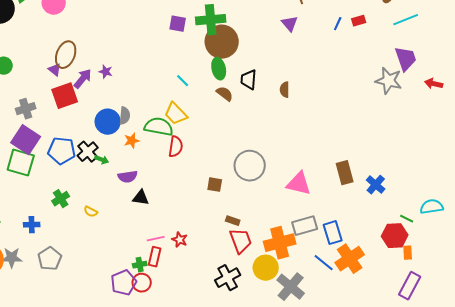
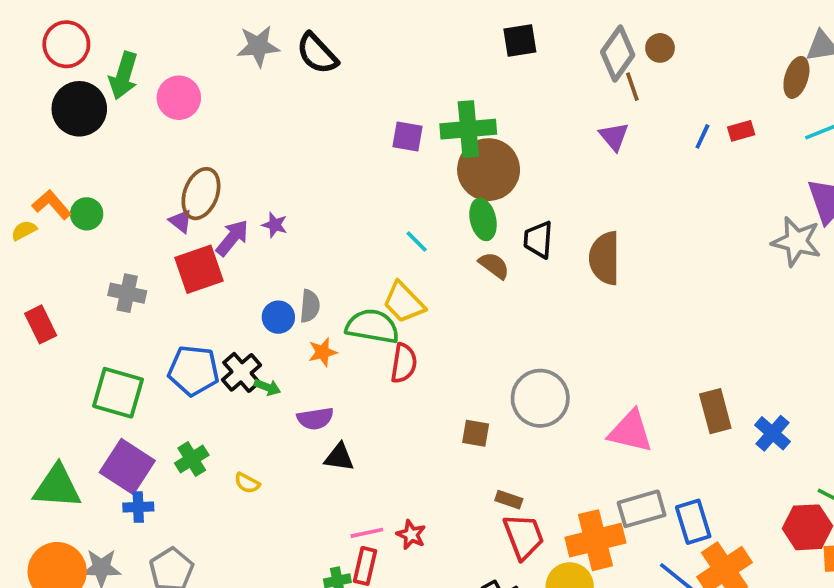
brown semicircle: (285, 90) -> (605, 258), size x1.8
gray cross: (26, 109) -> (127, 293), turned 30
blue circle: (108, 122) -> (278, 317), size x0.7
purple square: (26, 140) -> (127, 466), moved

